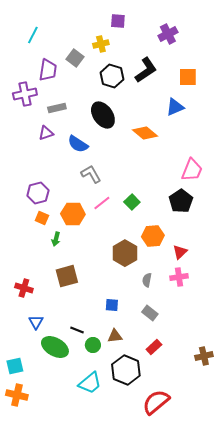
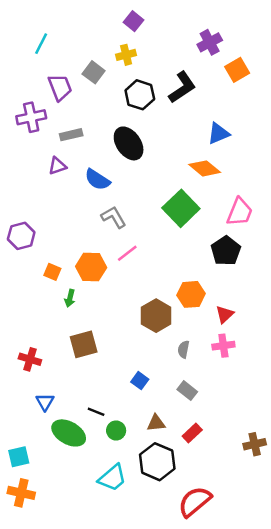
purple square: (118, 21) -> (134, 21), moved, turned 35
purple trapezoid: (48, 70) -> (60, 87), turned -30
orange square: (188, 77) -> (237, 70), moved, turned -30
orange diamond: (145, 133) -> (205, 168), moved
purple hexagon: (38, 193) -> (21, 236), moved
green square: (132, 202) -> (181, 208), moved, size x1.8
blue square: (112, 305) -> (140, 381), turned 32
brown triangle: (115, 336) -> (156, 423), moved

